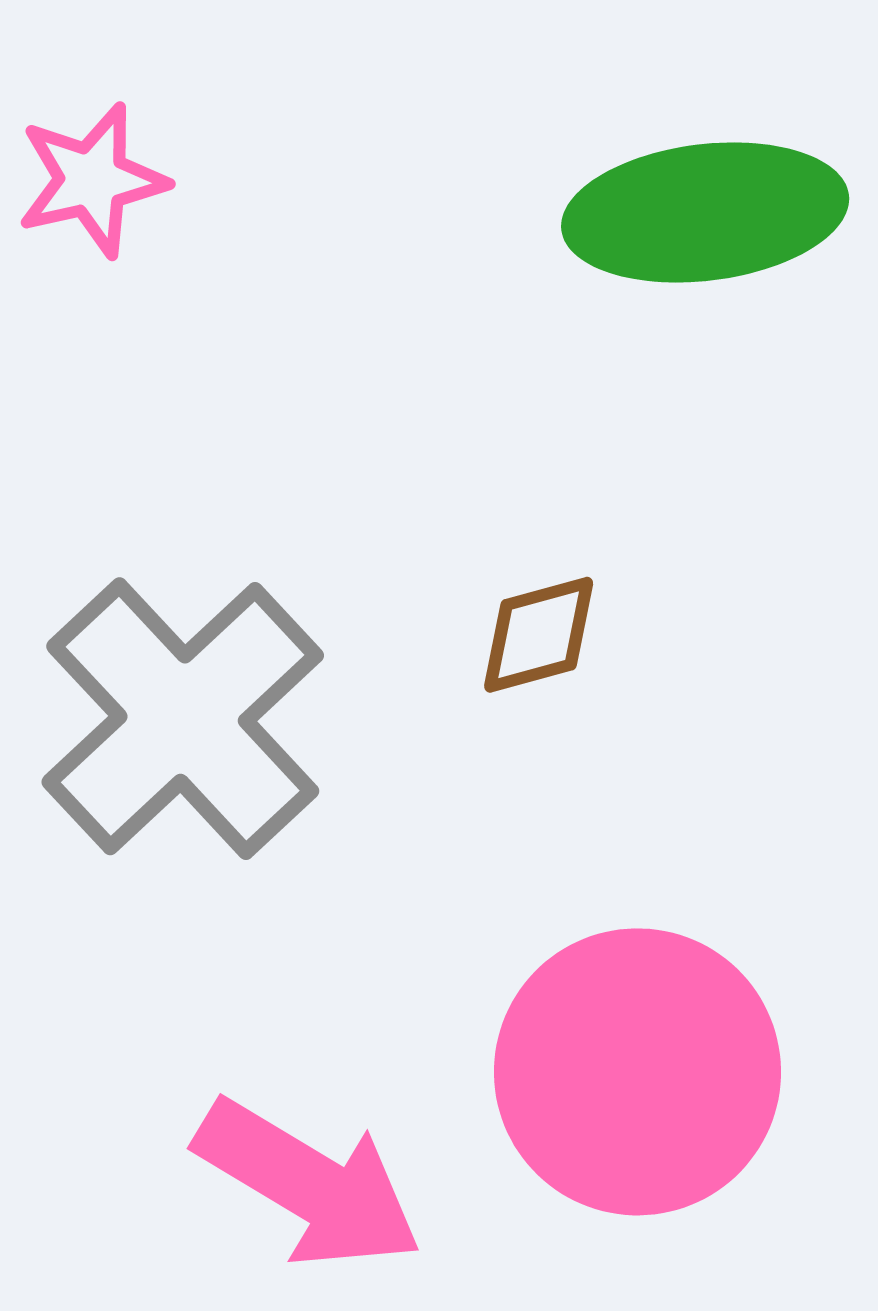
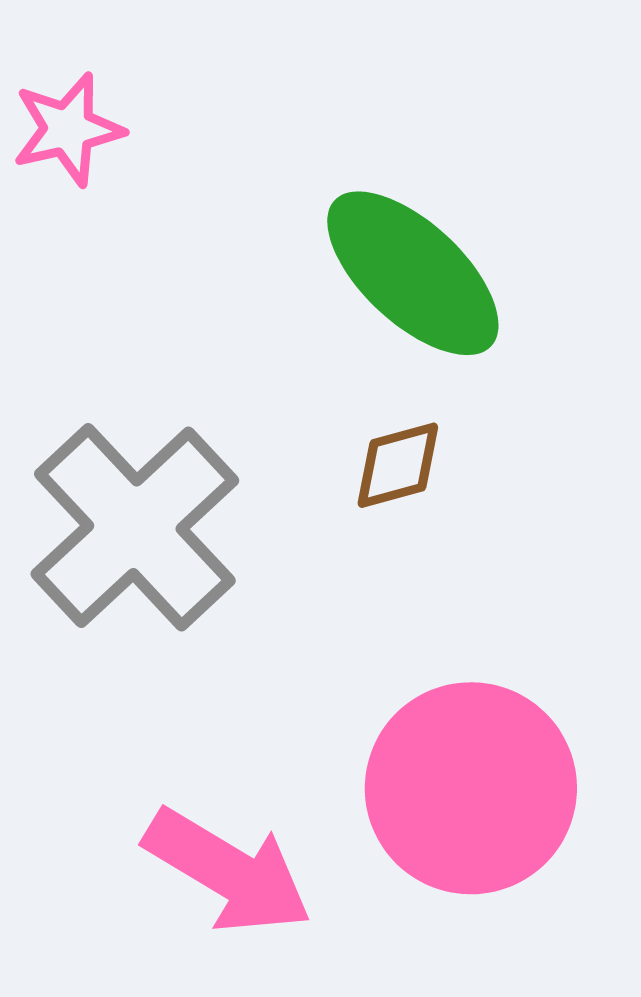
green ellipse: (705, 212) -> (413, 273), moved, turned 50

